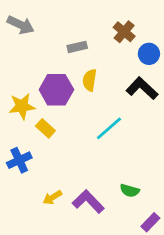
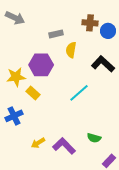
brown cross: (124, 32) -> (90, 23), turned -35
blue circle: (149, 54) -> (108, 31), moved
yellow semicircle: (90, 80) -> (71, 50), moved

